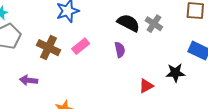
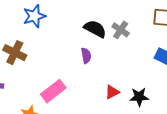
pink rectangle: (81, 46) -> (53, 91), moved, size x1.4
black star: (175, 73) -> (139, 97), moved

